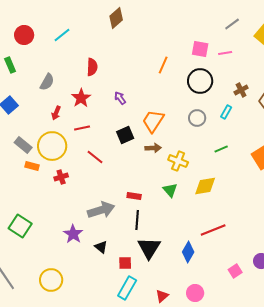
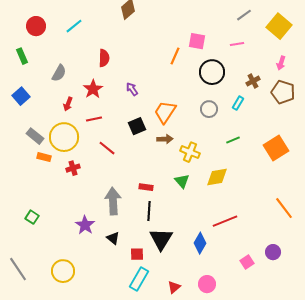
pink square: (200, 49) -> (197, 41), moved
gray arrow: (101, 210) -> (113, 201), turned -76
green square: (20, 226) -> (32, 217), size x0.6

